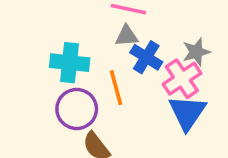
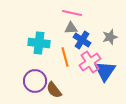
pink cross: (182, 79) -> (90, 62), moved
purple circle: (77, 109) -> (35, 81), moved

